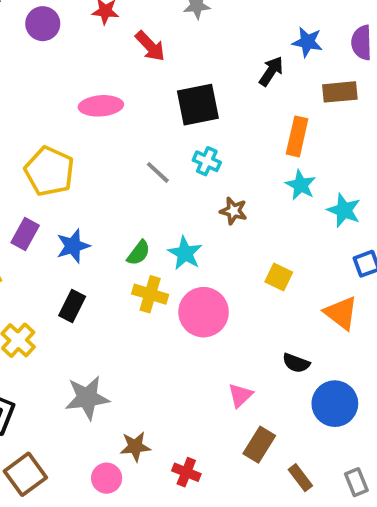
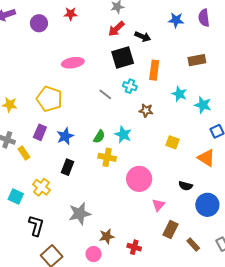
red arrow: (150, 46) -> (116, 29), moved, turned 96
black arrow: (271, 71) -> (143, 37), moved, turned 84
brown rectangle: (340, 92) -> (197, 60), moved
orange rectangle: (297, 136) -> (154, 70), moved
pink circle: (204, 312) -> (139, 179), moved

